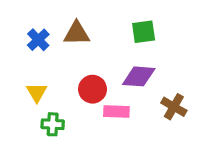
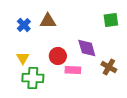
green square: (144, 32) -> (111, 20), moved
purple diamond: (139, 76) -> (87, 48), turned 70
green cross: (53, 124) -> (33, 78), size x1.5

